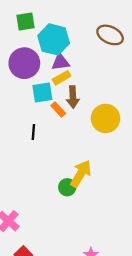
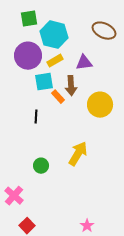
purple triangle: (60, 62) -> (84, 63), moved
yellow rectangle: (62, 78) -> (55, 61), moved
green circle: (67, 187) -> (41, 166), moved

